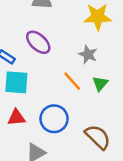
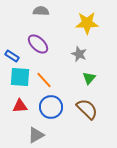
orange line: (72, 81) -> (44, 80), moved
brown semicircle: (98, 137) -> (87, 109), moved

